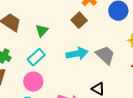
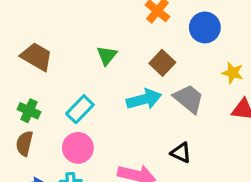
brown square: (79, 20) -> (162, 63), moved
green triangle: (42, 31) -> (107, 55), moved

